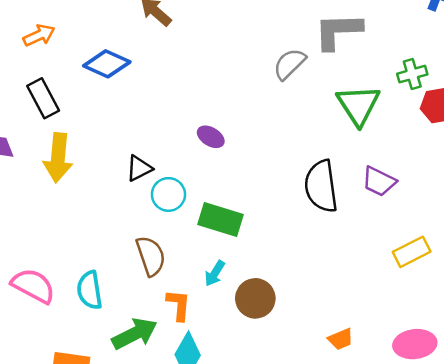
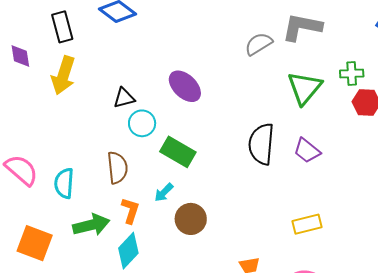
purple ellipse: (211, 137) -> (185, 86), size x1.6
yellow rectangle: (412, 252) -> (307, 224), moved

